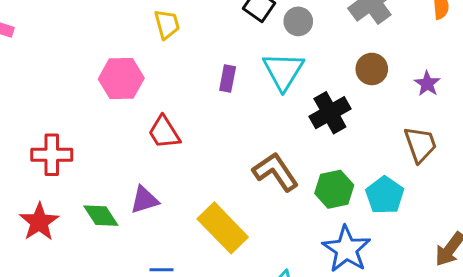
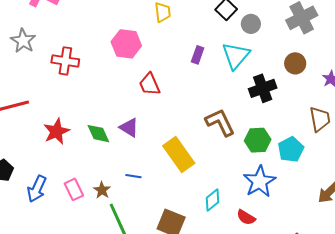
red cross: (52, 155) -> (65, 61), moved
purple triangle: (144, 200) -> (129, 128), turned 40

